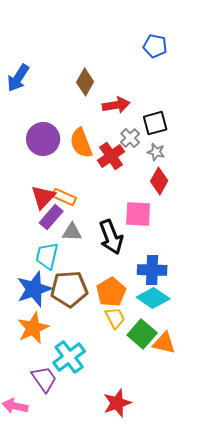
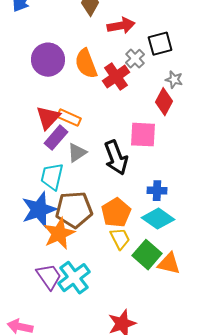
gray star: (156, 152) -> (174, 80), moved
gray triangle: (72, 232) -> (77, 153), turned -35
blue cross: (152, 270) -> (157, 191), size x0.7
orange star: (33, 328) -> (59, 234), moved
purple trapezoid: (44, 379) -> (49, 277), moved

